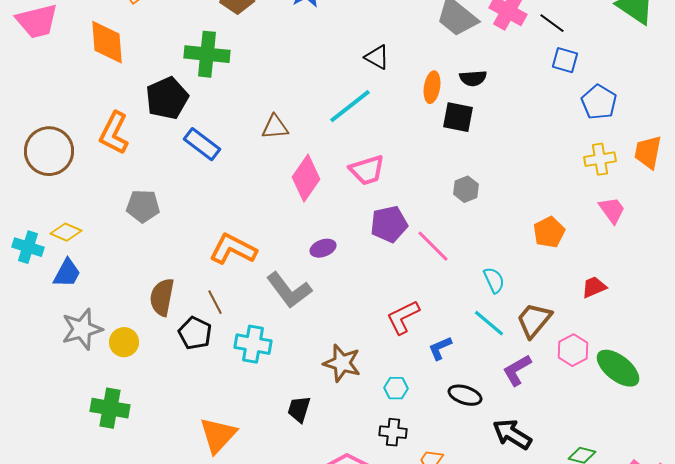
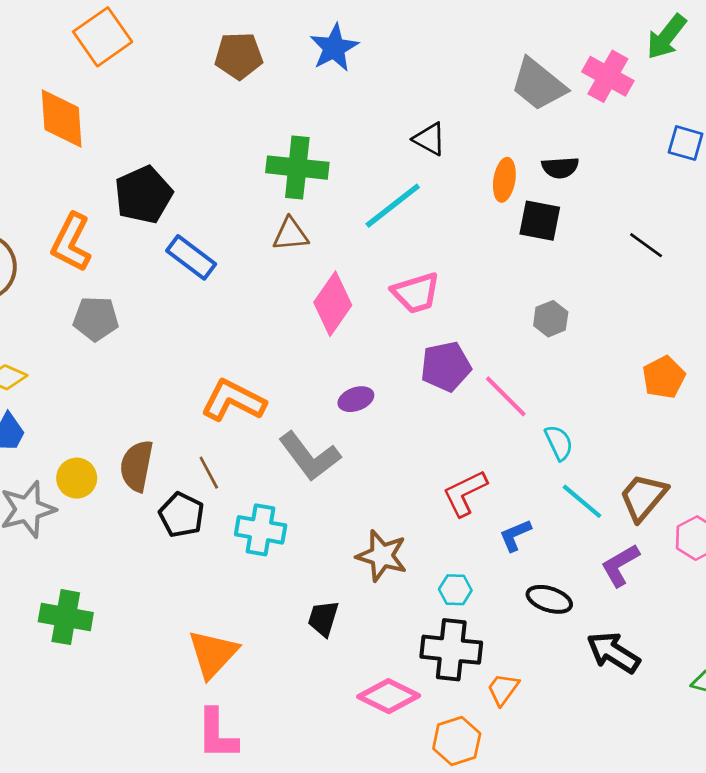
black line: (552, 23) -> (646, 245), moved
green cross: (207, 54) -> (297, 168), moved
gray pentagon: (143, 206) -> (96, 319), moved
cyan semicircle: (494, 280) -> (559, 443), moved
yellow circle: (124, 342) -> (77, 478), moved
black cross: (393, 432) -> (451, 650), size x1.6

